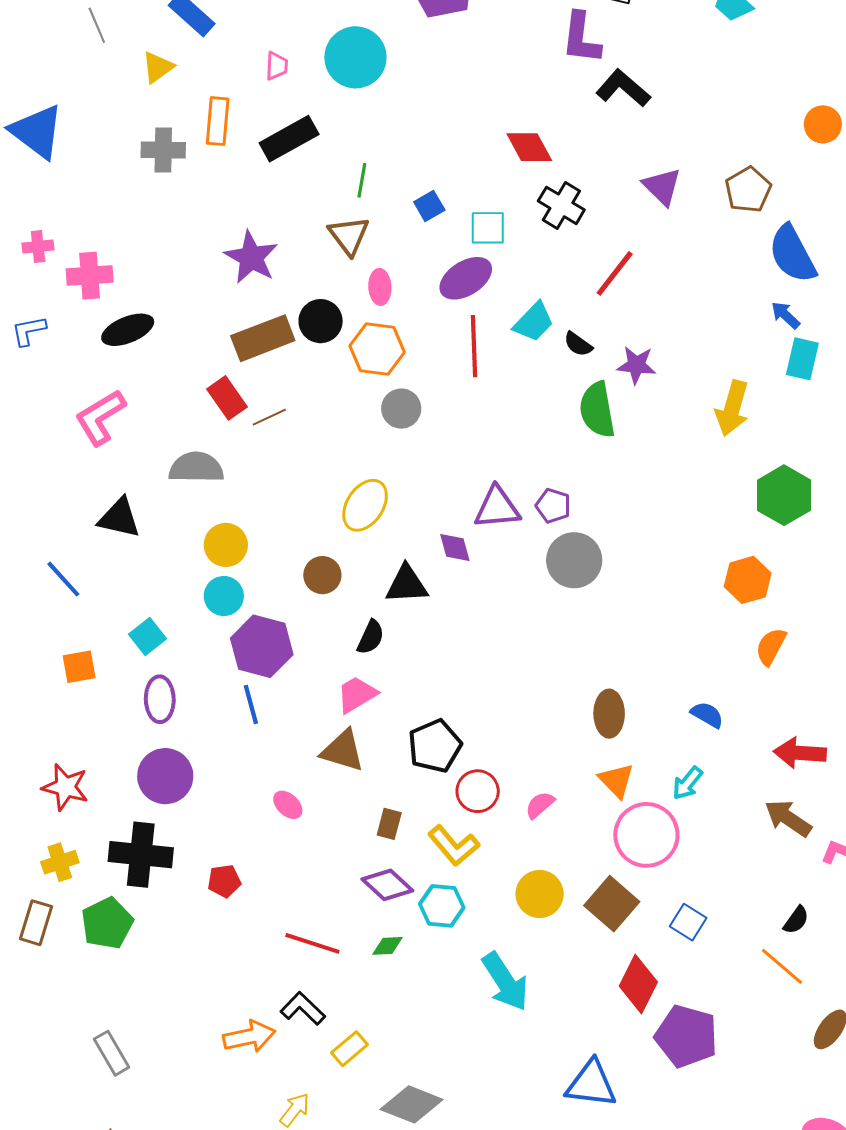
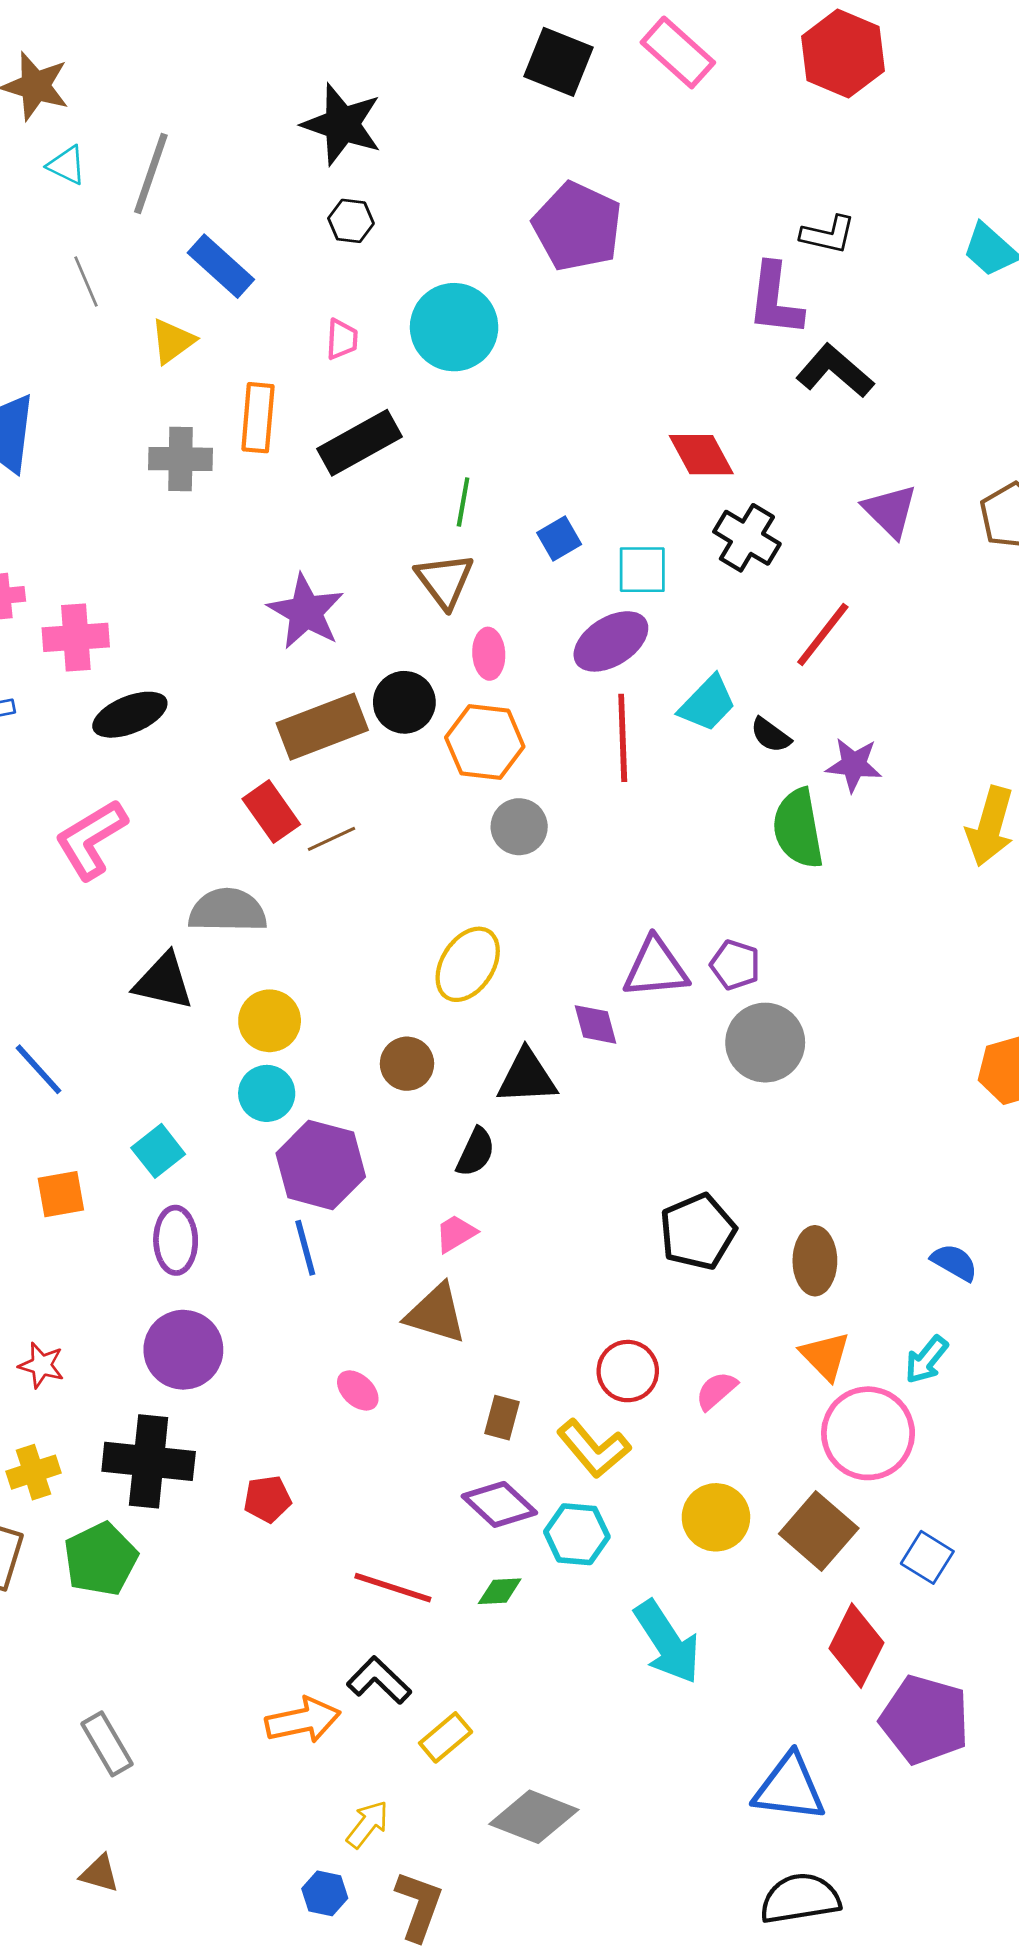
black triangle: (119, 518) -> (164, 982), moved
pink trapezoid: (357, 694) -> (456, 1233), size x0.7
black pentagon: (435, 746) -> (698, 1232), moved
red star: (65, 787) -> (41, 1365), size x0.7

